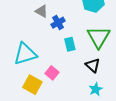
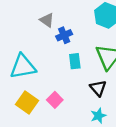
pink square: (52, 73) -> (55, 100), moved

